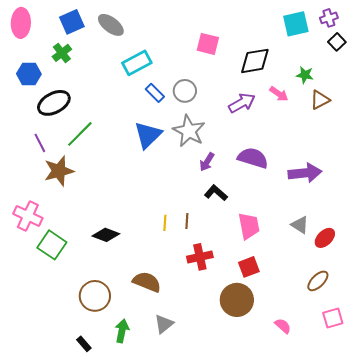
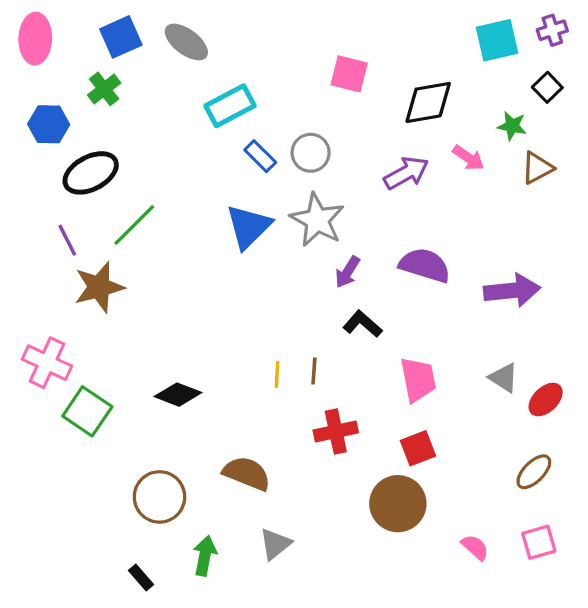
black square: (337, 42) -> (547, 87), moved
pink square: (333, 318) -> (539, 542), moved

